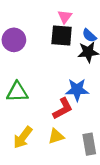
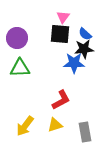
blue star: (77, 90) -> (74, 63), moved
green triangle: (17, 92) -> (20, 68), moved

